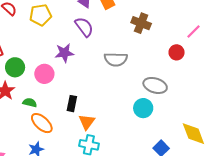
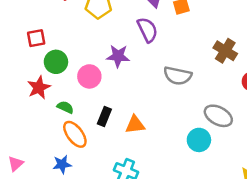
brown cross: (141, 23) -> (225, 51), moved
black rectangle: (72, 104) -> (104, 117), moved
orange triangle: (87, 122) -> (135, 125), moved, turned 36

